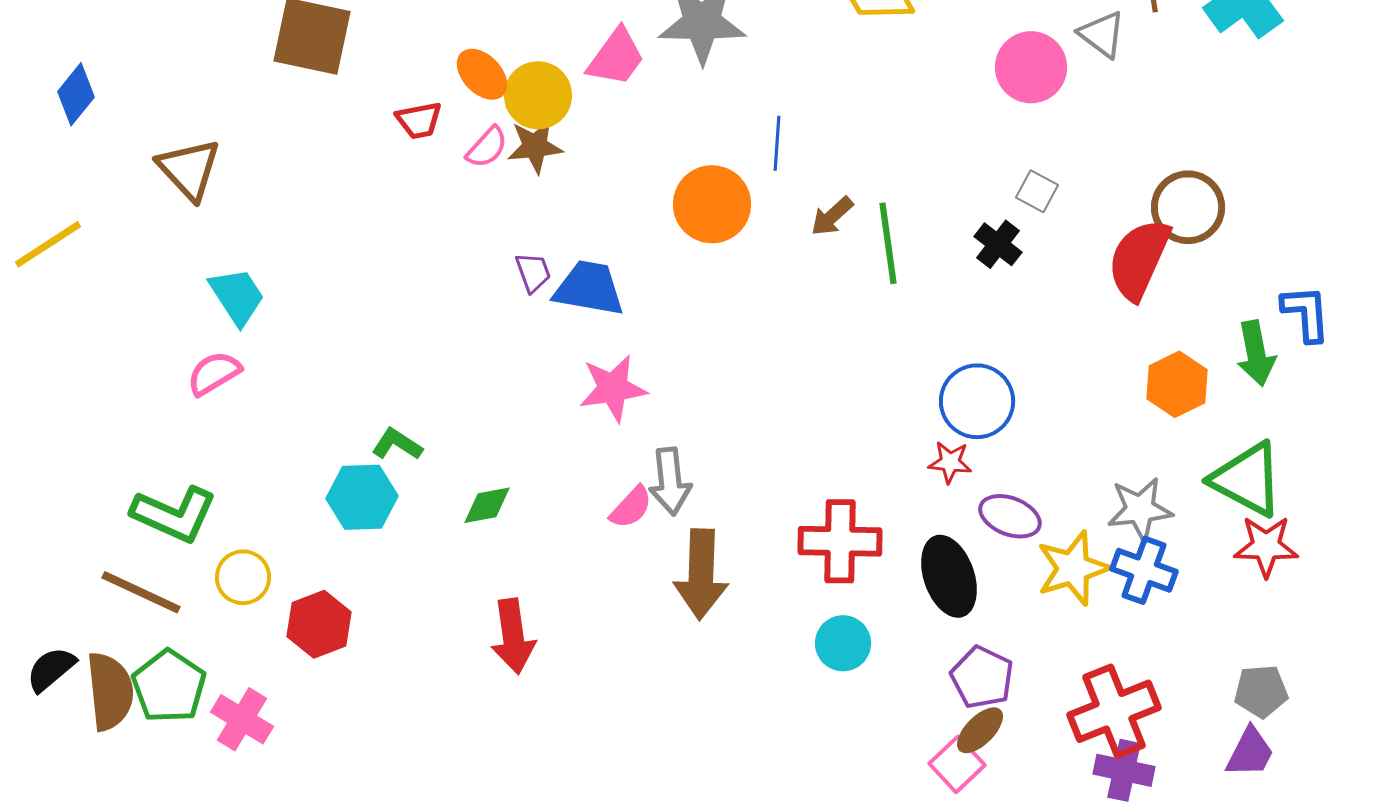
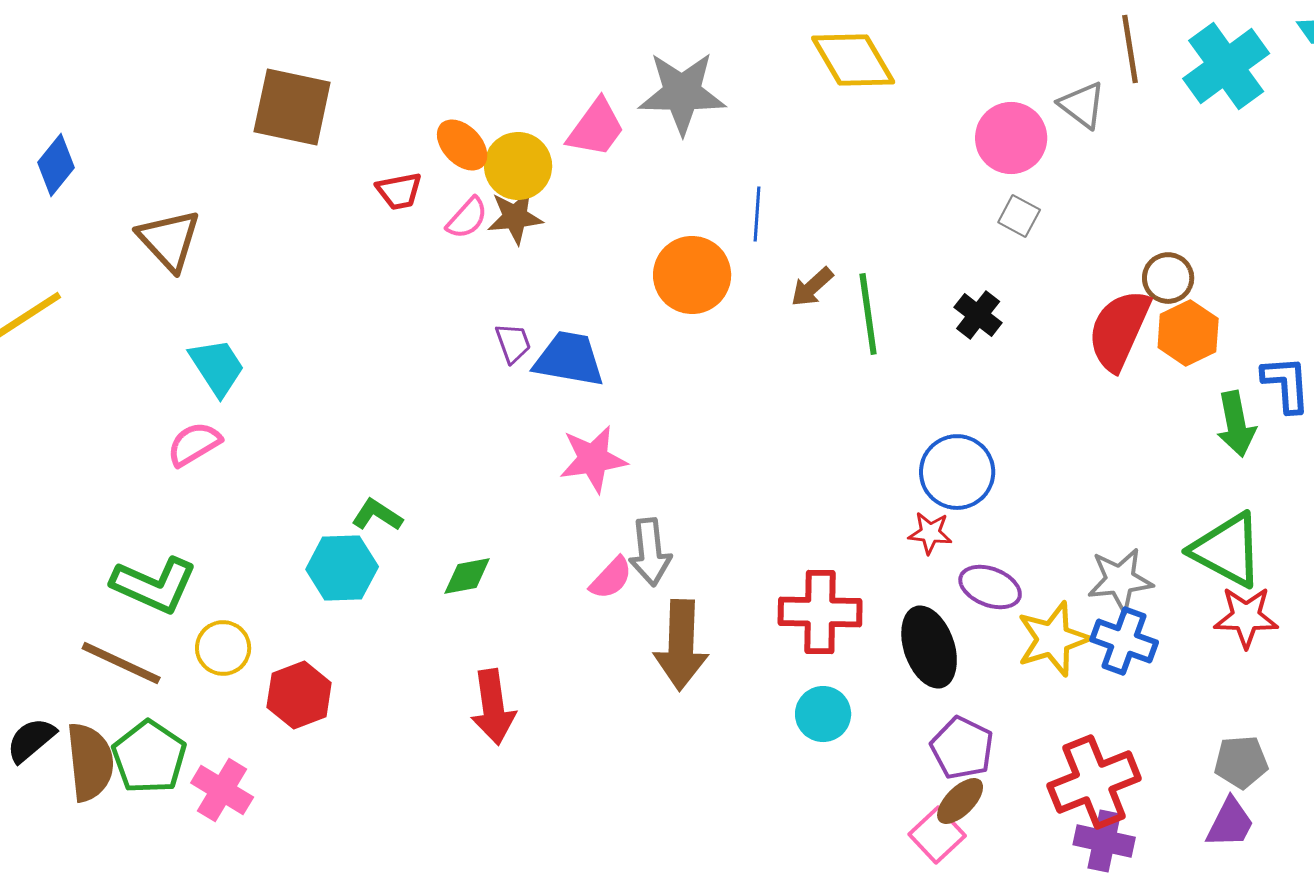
gray square: (1037, 191) -> (1019, 216), moved
brown circle: (1188, 207) -> (1168, 278), size x0.7
orange hexagon: (1177, 384) -> (1188, 333), moved

